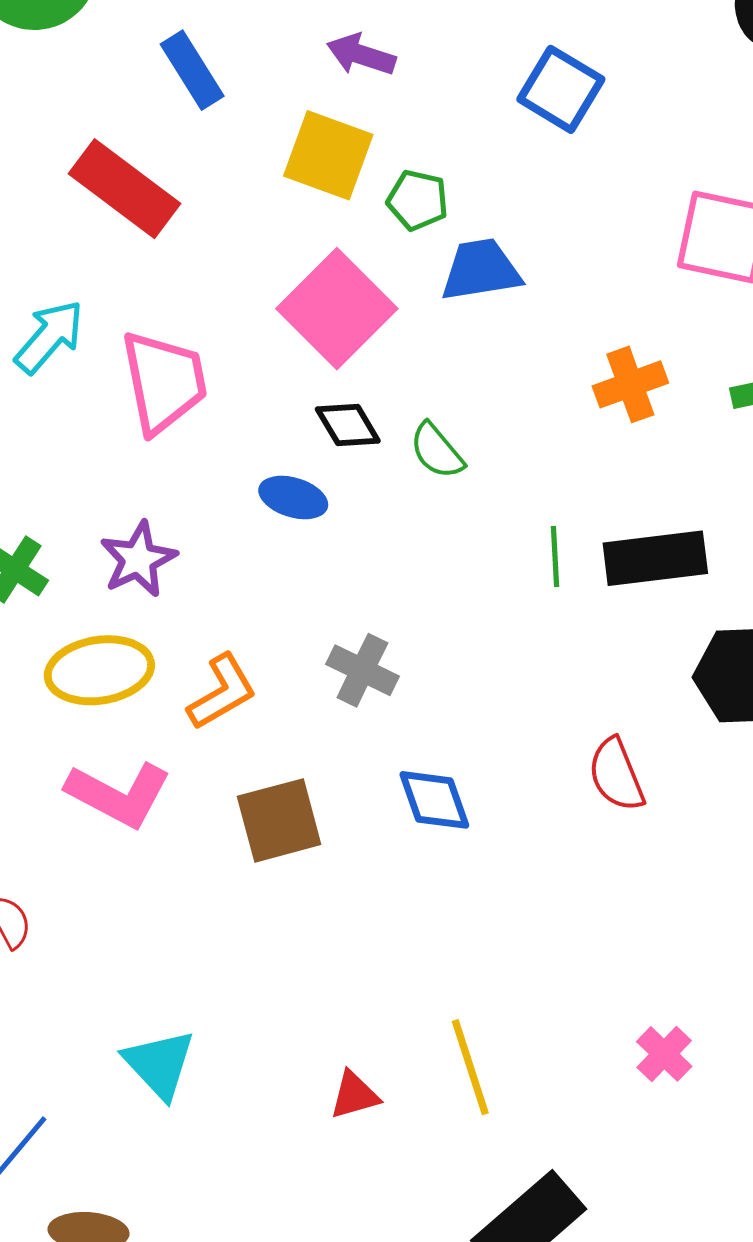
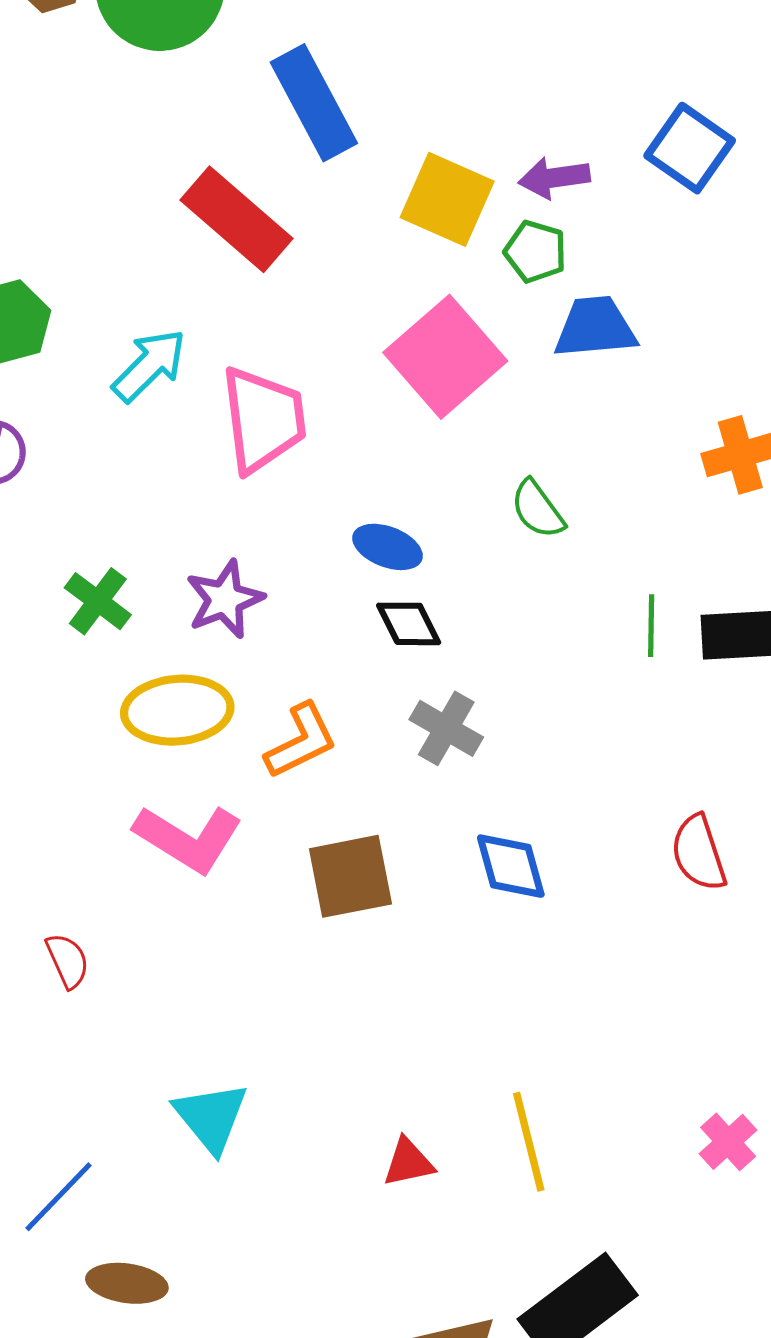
purple arrow: (361, 55) -> (554, 178), moved, turned -30
blue rectangle: (192, 70) -> (314, 103), size x1.4
black diamond: (348, 425) -> (409, 624), moved

